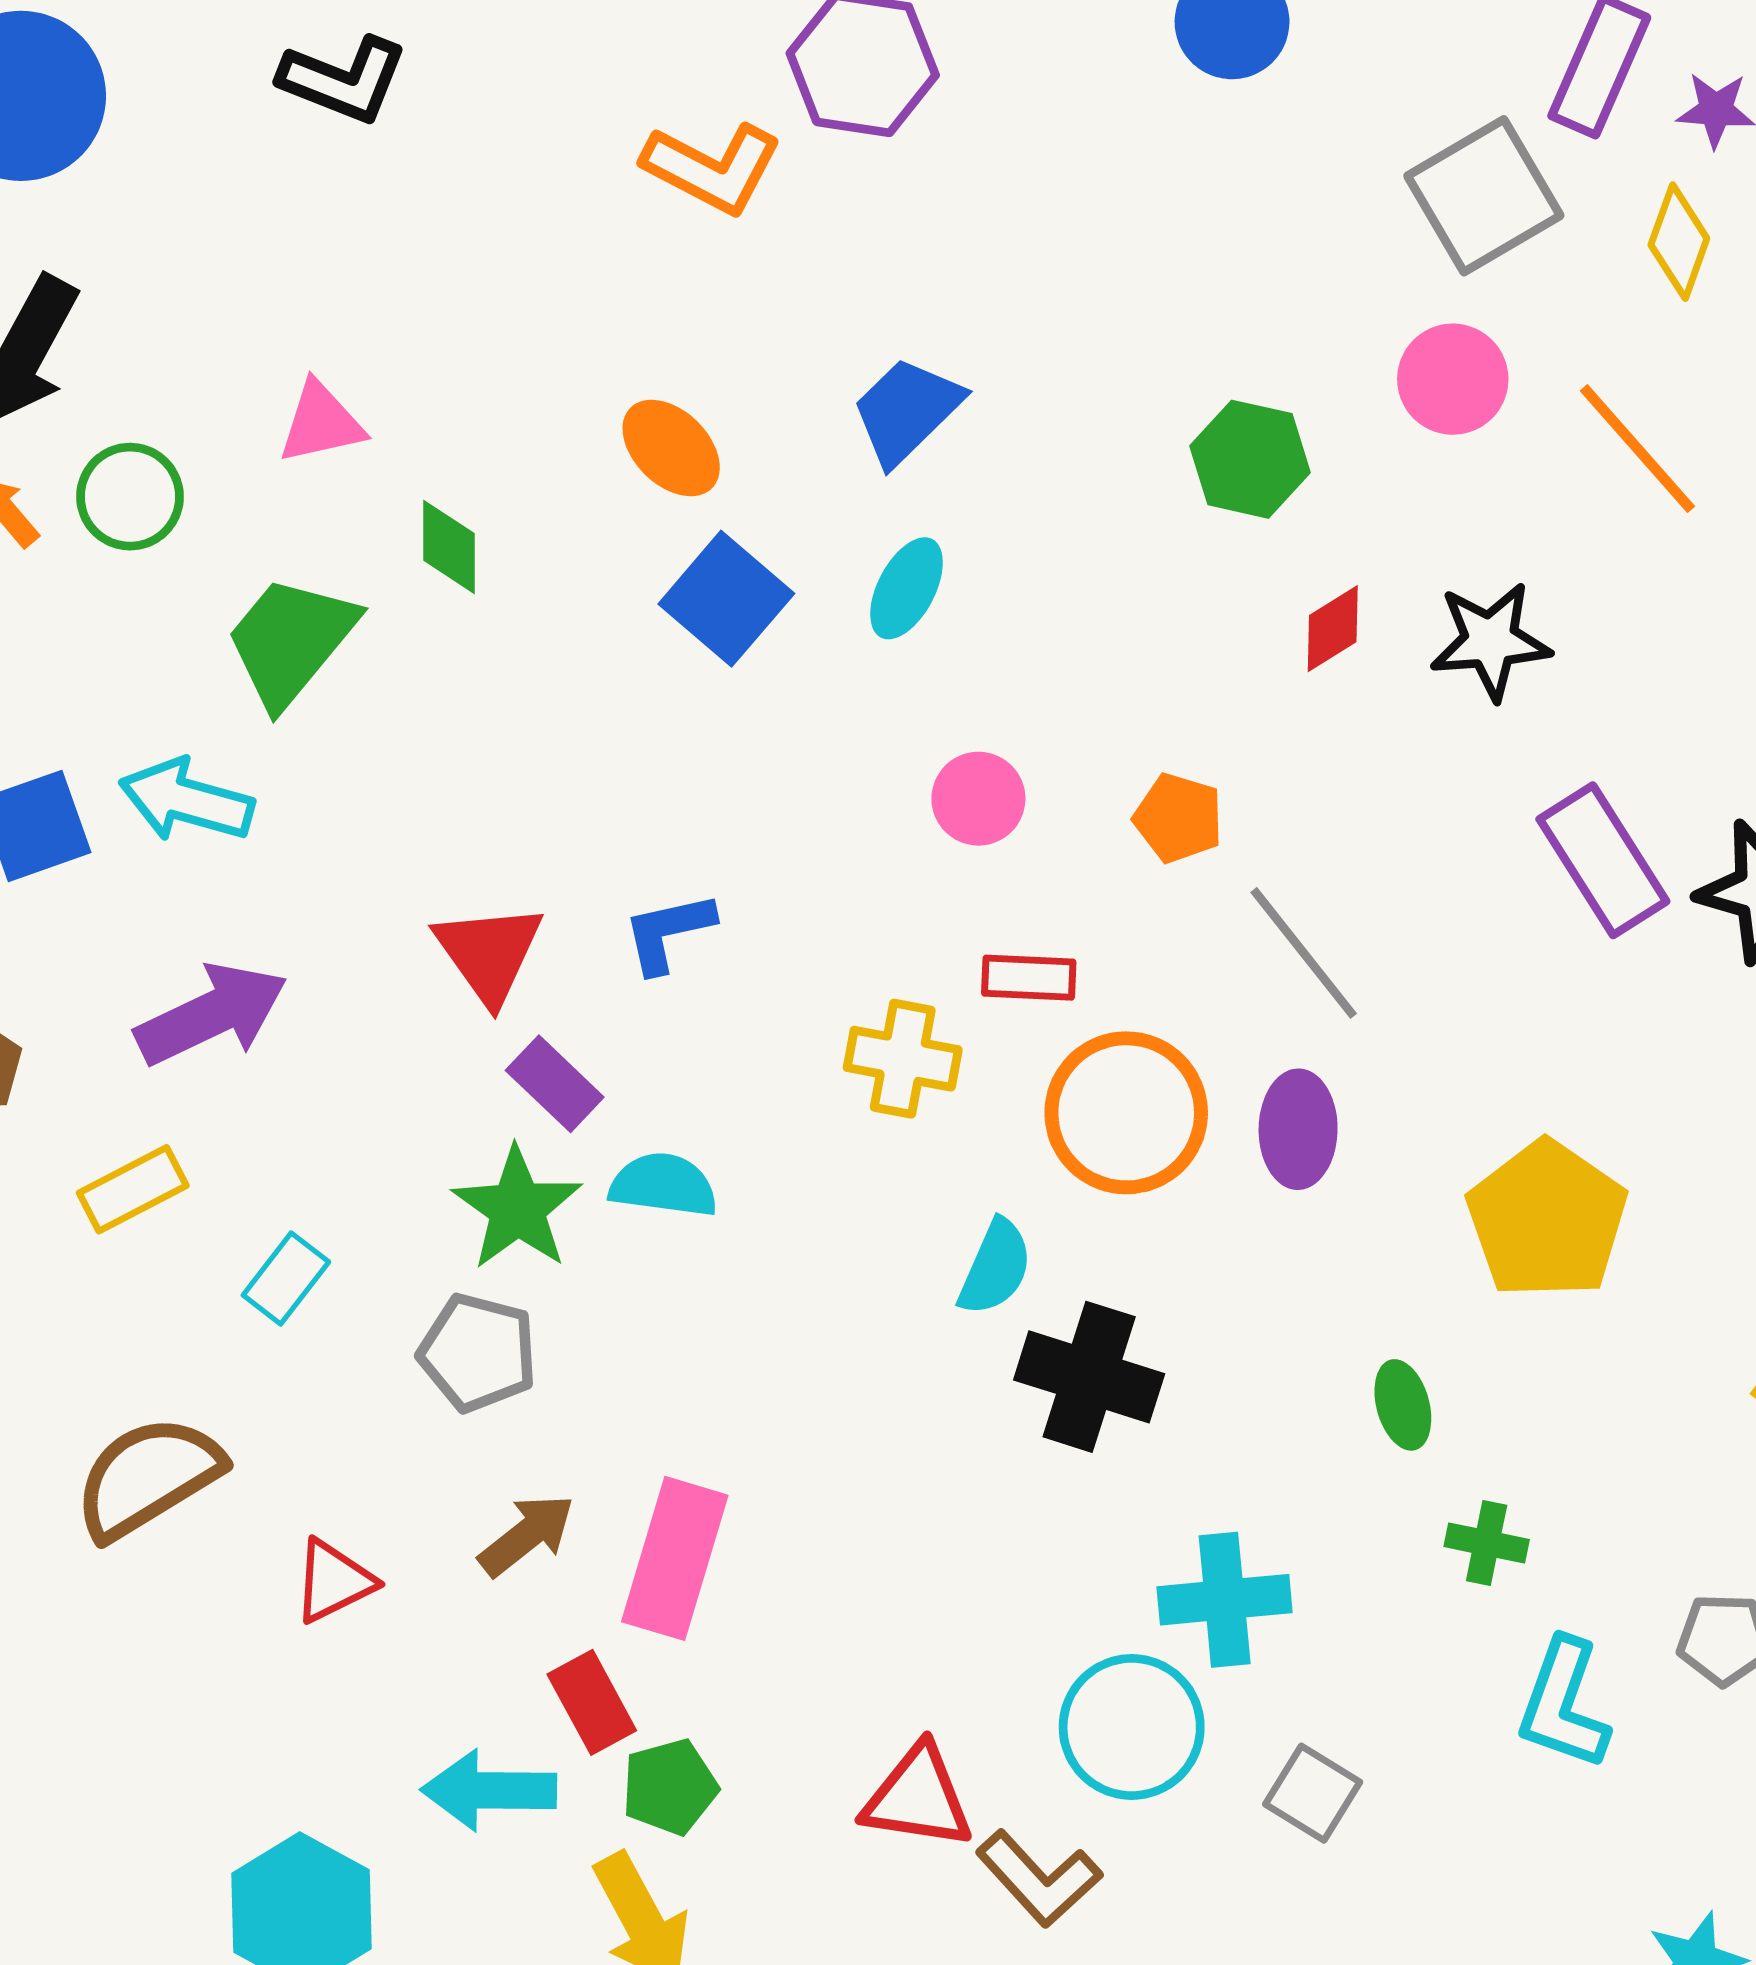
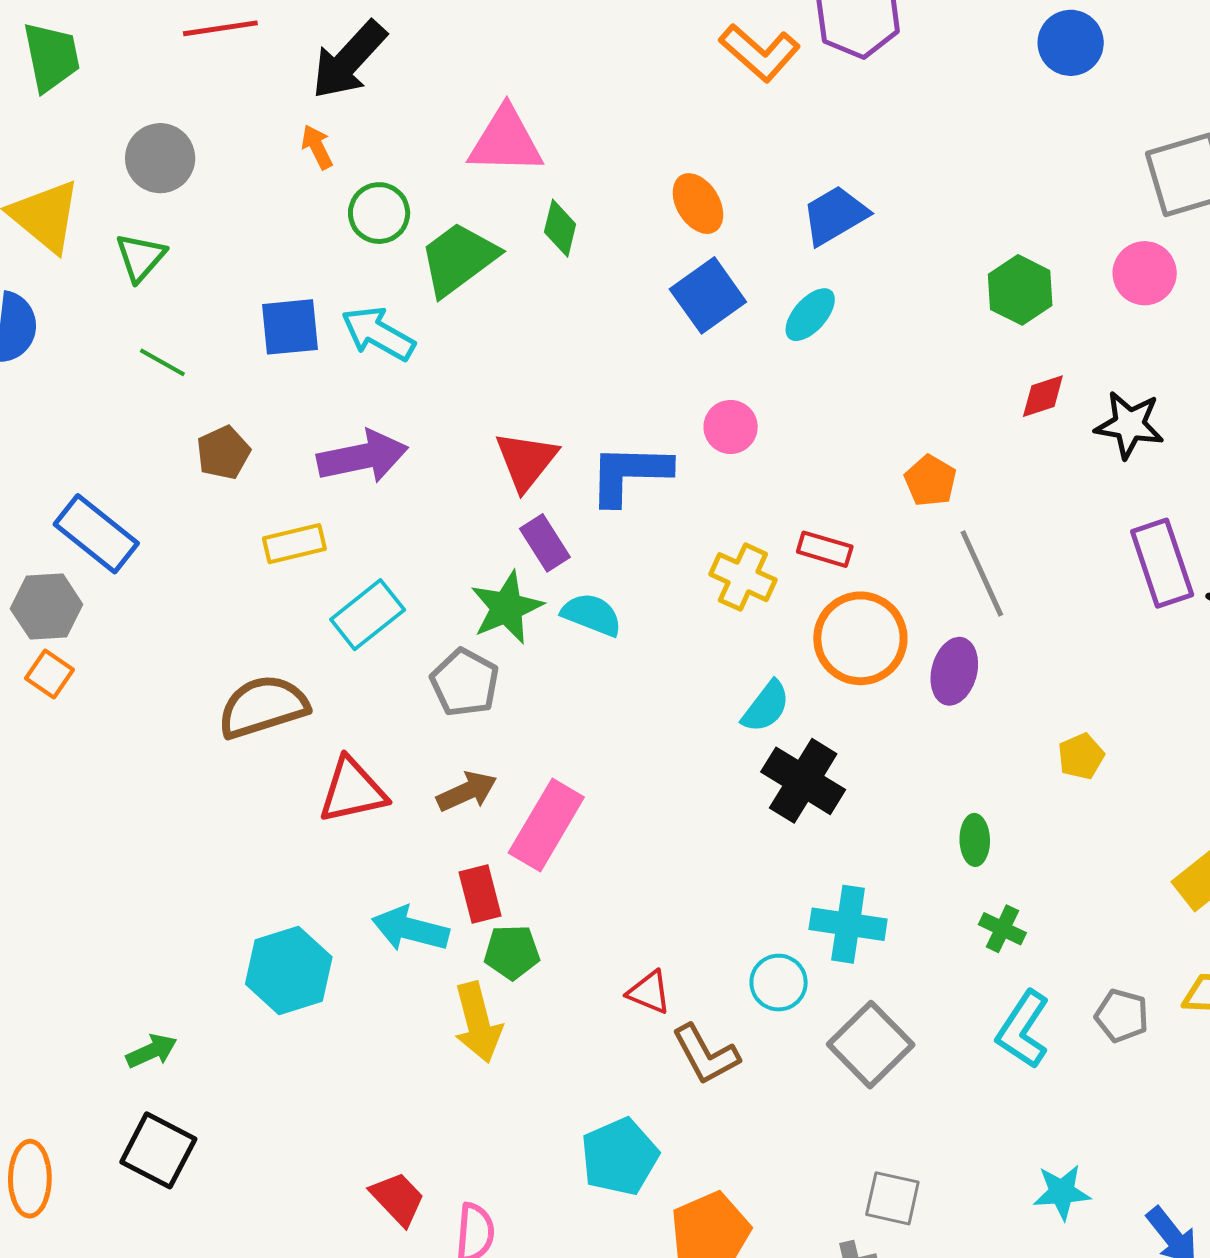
pink triangle: (321, 423) -> (506, 141), size x1.5
green circle: (130, 497) -> (379, 213), moved
pink circle: (978, 799) -> (731, 427), moved
blue L-shape: (668, 932) -> (629, 474), size x1.5
yellow pentagon: (1547, 1220) -> (1081, 756), size x0.5
cyan rectangle: (286, 1278) -> (368, 615), size x1.4
red triangle: (334, 1581) -> (352, 791), size x1.4
cyan circle: (1132, 1727) -> (779, 983), size x0.7
gray square: (1313, 1793) -> (871, 1045), size x1.5
red triangle: (918, 1797) -> (649, 992), size x0.7

